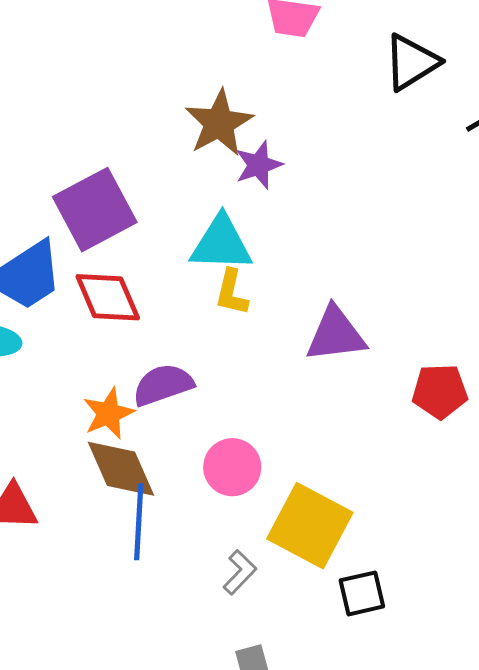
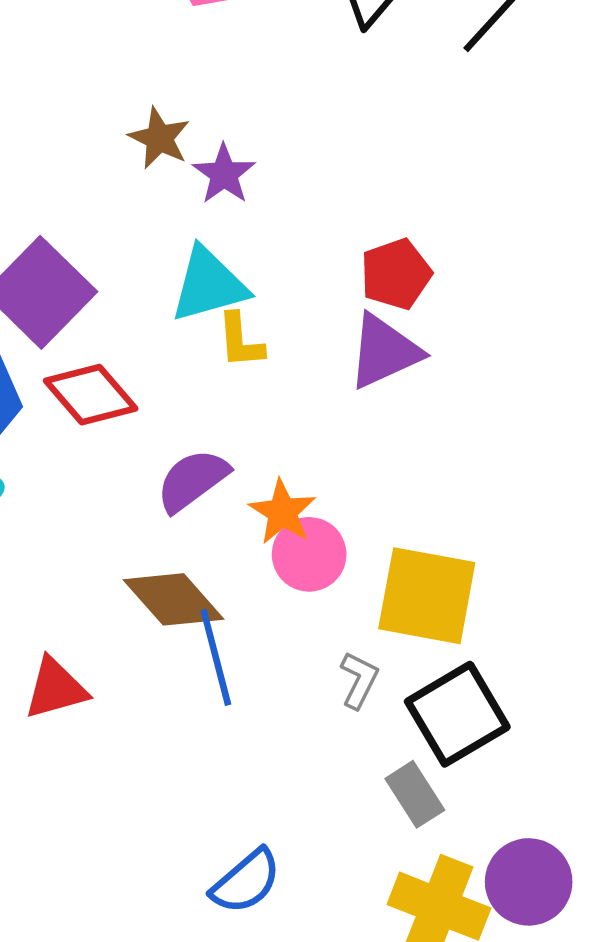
brown star: (219, 123) -> (159, 138), size x0.7
red pentagon: (440, 391) -> (396, 274), moved
orange star: (109, 413) -> (282, 512), moved
black square: (362, 593) -> (457, 714), moved, size x1.6

